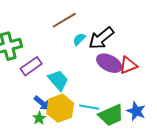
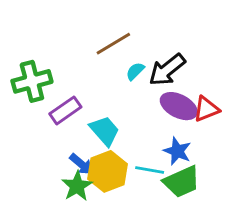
blue star: (136, 111) -> (177, 151), moved
green star: (39, 118) -> (77, 186), size x1.5

